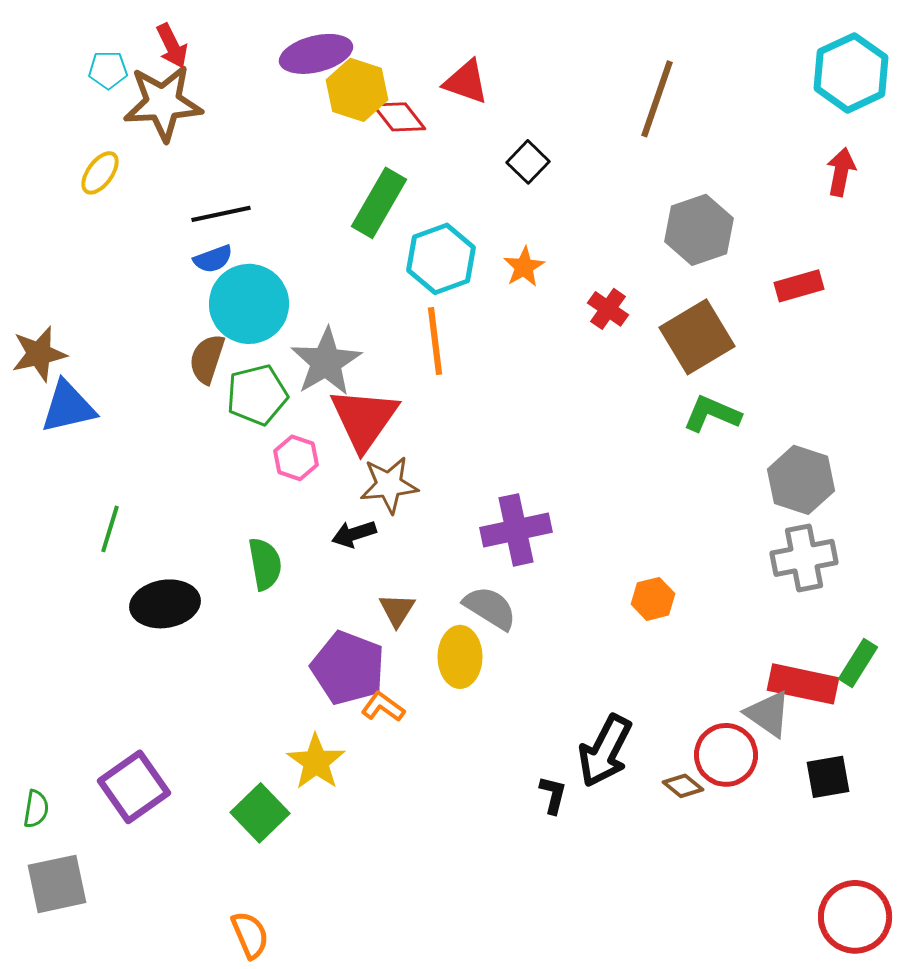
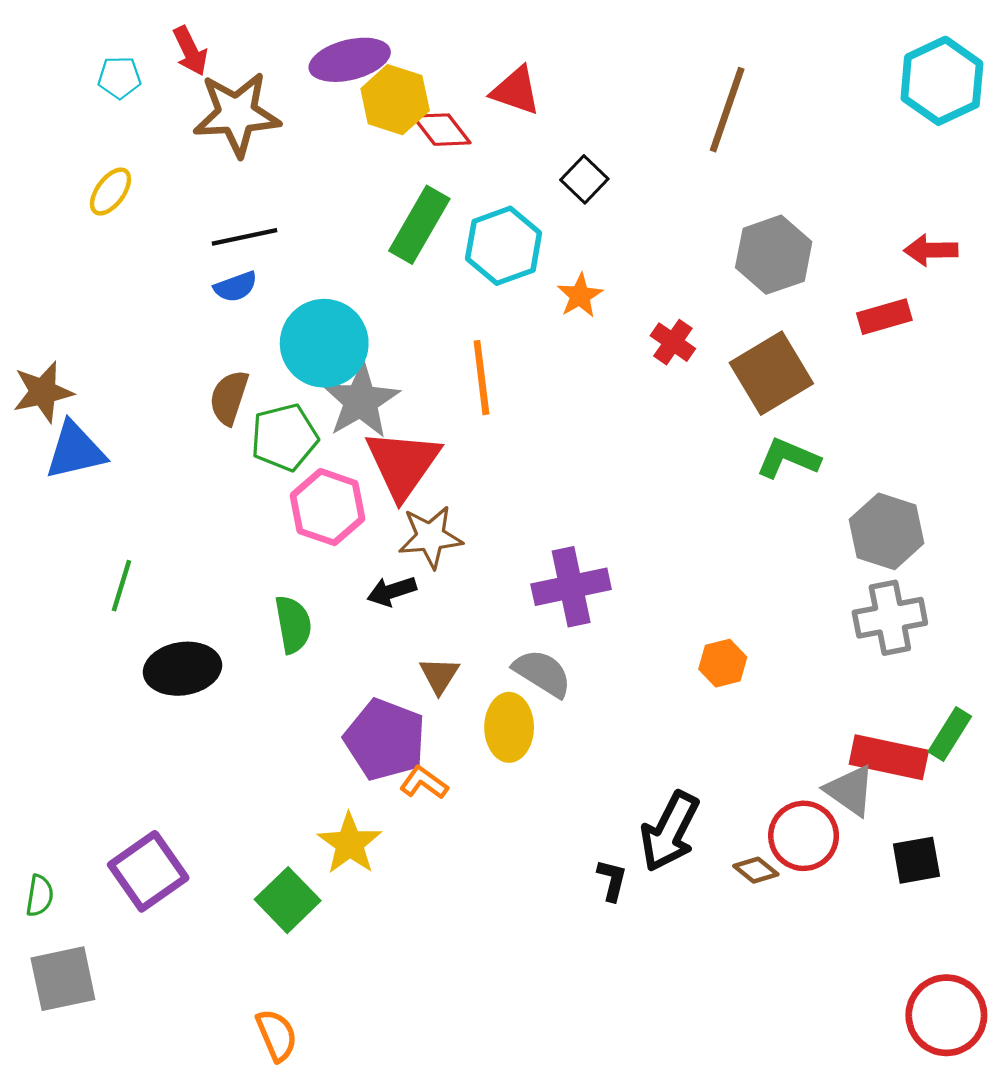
brown star: (163, 103) -> (237, 114), moved
red arrow: (841, 172) -> (931, 250), moved, turned -102
cyan hexagon: (441, 259) -> (504, 246), moved
cyan circle: (249, 304) -> (324, 343), moved
pink hexagon: (296, 458) -> (328, 507), size x1.5

